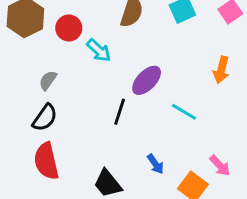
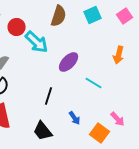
cyan arrow: (99, 50) -> (37, 42), size x1.4
black line: (120, 112) -> (49, 96), moved

